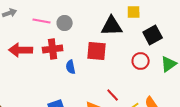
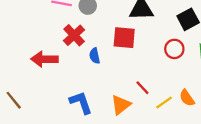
red cross: (53, 49) -> (74, 35), turned -36
red arrow: (21, 50) -> (44, 59), moved

